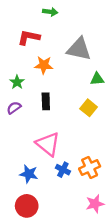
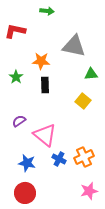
red L-shape: (29, 37) -> (15, 31), moved
black rectangle: (46, 101) -> (45, 85), moved
purple semicircle: (14, 108) -> (19, 121), moved

